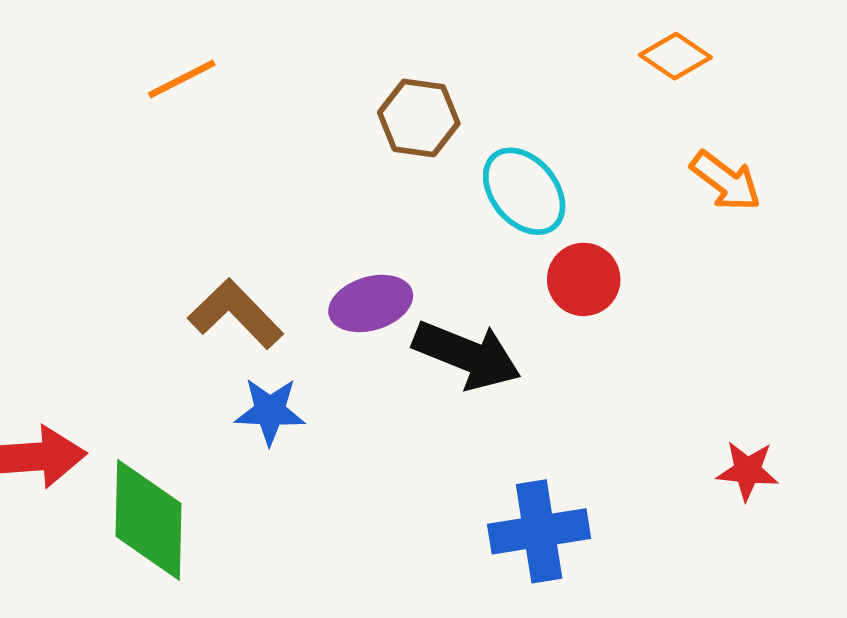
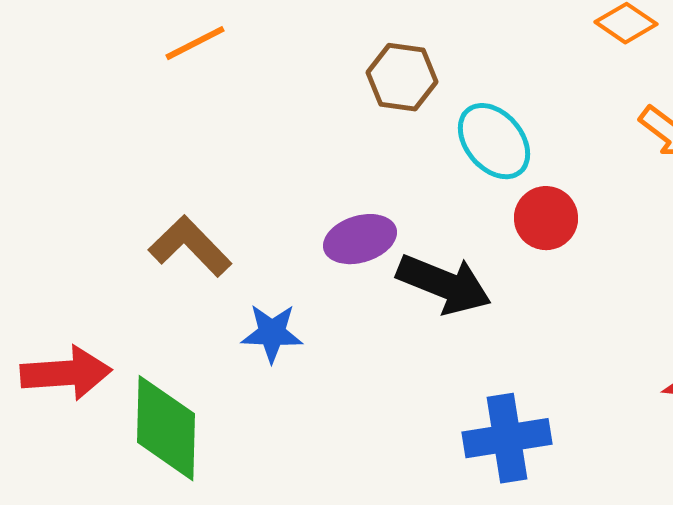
brown L-shape: (236, 314) -> (190, 246), moved

